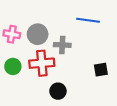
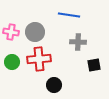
blue line: (88, 20) -> (69, 15), moved
gray cross: (62, 45) -> (78, 42), moved

